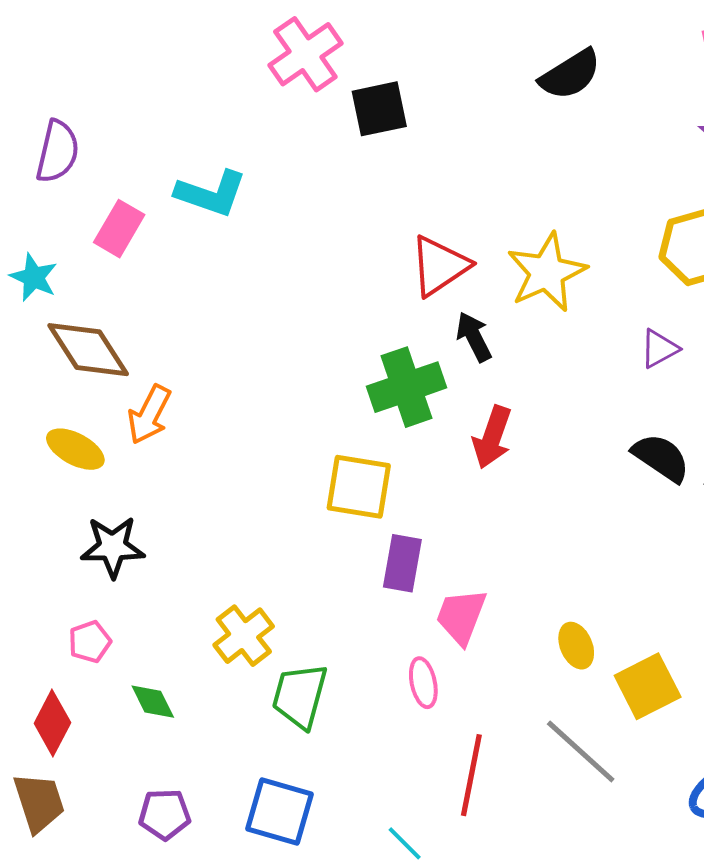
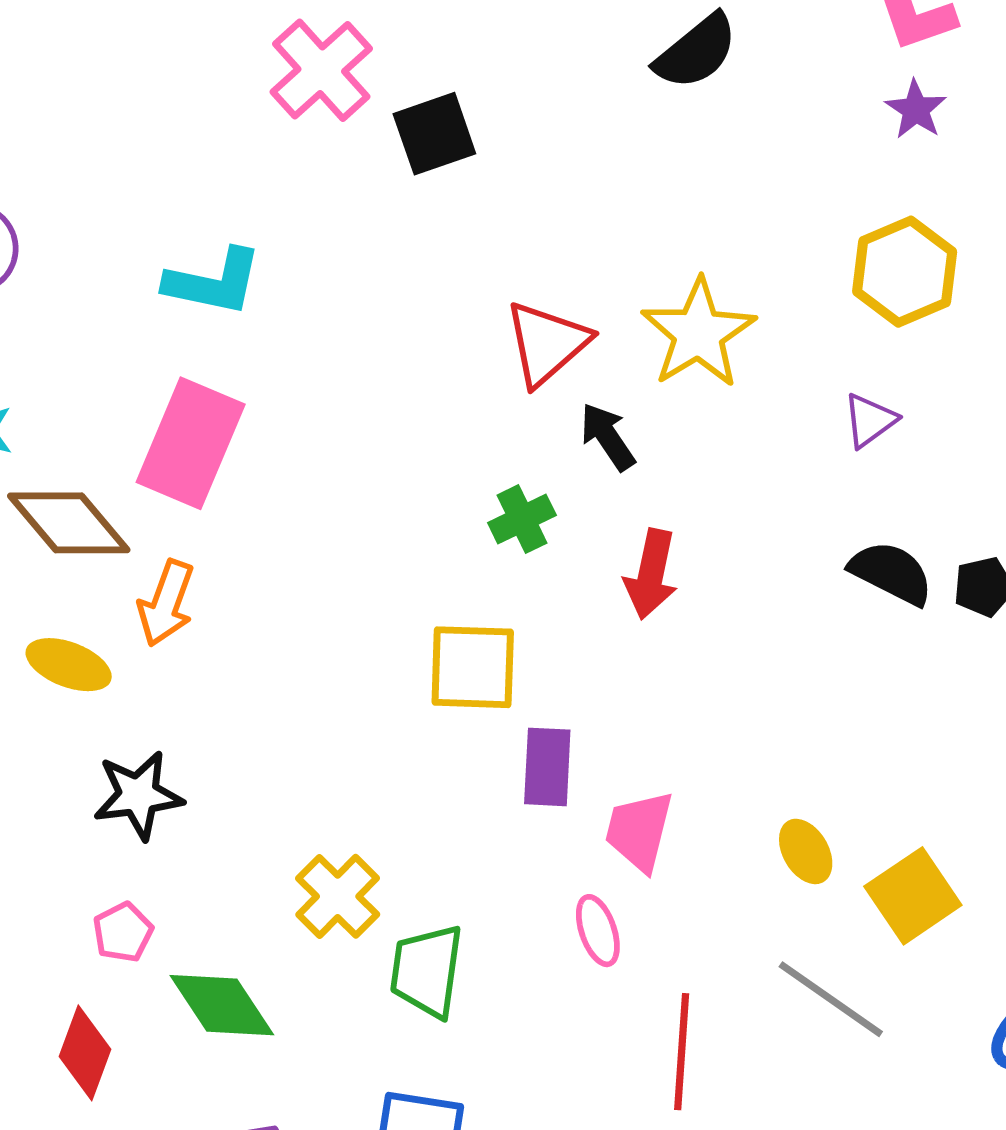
pink rectangle: (119, 229) -> (191, 443), moved, size x1.6
green cross: (406, 387) -> (522, 519), size x0.6
green diamond: (153, 702) -> (222, 1005), size x1.6

